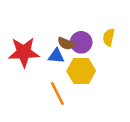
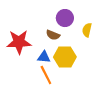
purple circle: (81, 42) -> (65, 18), moved
blue triangle: (56, 56) -> (44, 57), moved

